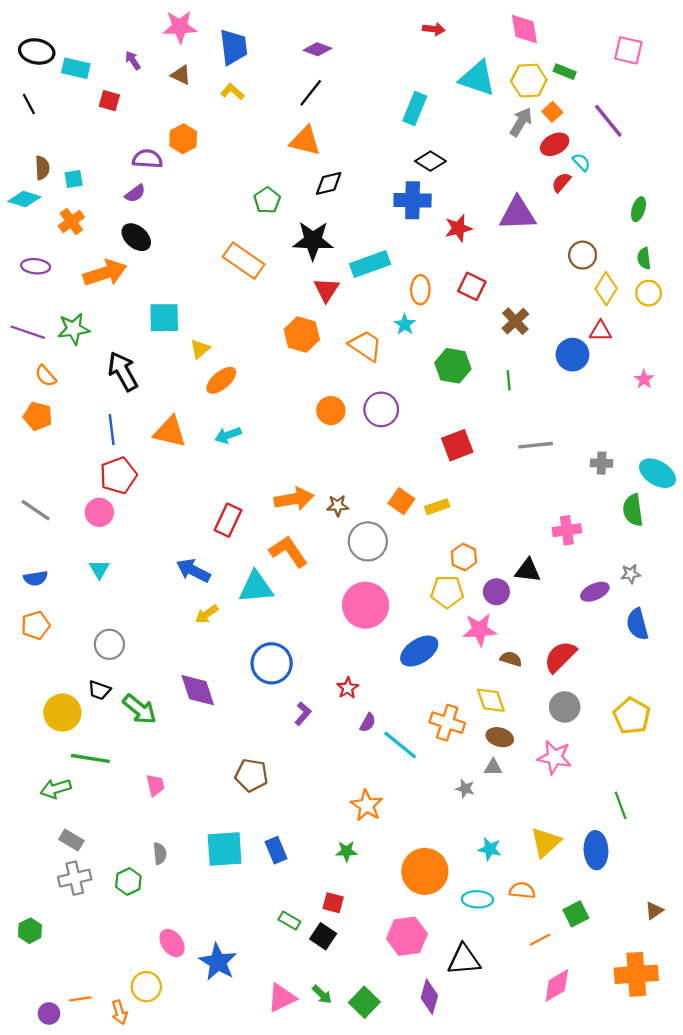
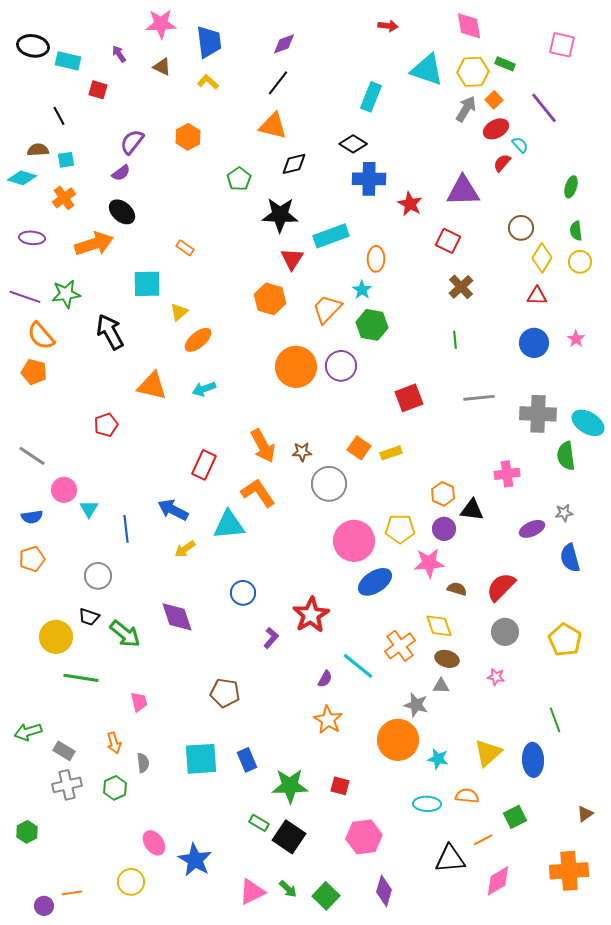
purple diamond: (317, 49) -> (284, 44), turned -40
black line: (29, 104) -> (59, 116), moved
orange hexagon: (183, 139) -> (188, 137), moved
purple semicircle: (147, 159) -> (132, 142), turned -56
black diamond: (430, 161) -> (353, 144), moved
brown semicircle: (42, 168) -> (38, 150), turned -90
red star: (458, 228) -> (410, 204), turned -30
orange rectangle: (244, 261) -> (185, 248), moved, size x0.5
red square: (472, 286) -> (448, 241), moved
orange trapezoid: (366, 346) -> (327, 309), turned -80
blue circle: (572, 355) -> (534, 343), moved
green hexagon: (453, 366) -> (372, 325), moved
orange semicircle: (46, 376) -> (41, 336), size x1.4
orange circle: (331, 411) -> (296, 367), size x1.6
blue line: (112, 430) -> (126, 529), moved
gray cross: (602, 463) -> (538, 414), size x1.8
red pentagon: (118, 475) -> (106, 425), size x0.7
orange arrow: (294, 499) -> (263, 446), turned 72
pink circle: (99, 512) -> (64, 490), moved
orange hexagon: (464, 557) -> (443, 494), moved
pink circle: (366, 605) -> (354, 541), moved
blue circle: (272, 663) -> (243, 593), size x0.7
red star: (348, 688) -> (311, 615), size x1.8
purple semicircle: (368, 723) -> (325, 679), moved
orange cross: (447, 723) -> (400, 646), turned 36
pink star: (555, 757) -> (496, 677), size x0.6
green arrow: (56, 789) -> (28, 732), moved
gray star: (465, 789) -> (416, 705), size x1.4
green star: (347, 851) -> (290, 786), moved, size x1.8
orange circle: (425, 871) -> (398, 740), moved
red square: (333, 903) -> (340, 786), moved
black square: (323, 936) -> (289, 837), size x1.4
black triangle: (464, 960) -> (450, 859), moved
orange arrow: (119, 1012) -> (114, 743), moved

